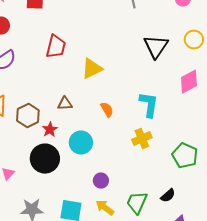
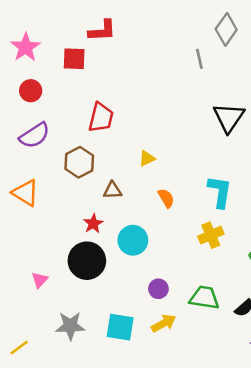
yellow triangle: (92, 69) -> (147, 158), moved, size x0.6
brown hexagon: (28, 116) -> (79, 162), moved
green trapezoid: (137, 203) -> (204, 298), moved, turned 75
yellow arrow: (105, 208) -> (164, 323), turned 114

